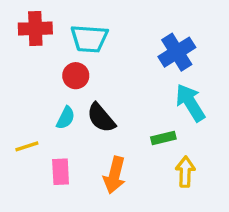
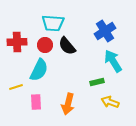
red cross: (35, 29) -> (17, 42), moved
cyan semicircle: (66, 118) -> (39, 70), size x1.6
black semicircle: (101, 118) -> (67, 46), moved
yellow arrow: (185, 172) -> (110, 102), turned -72

